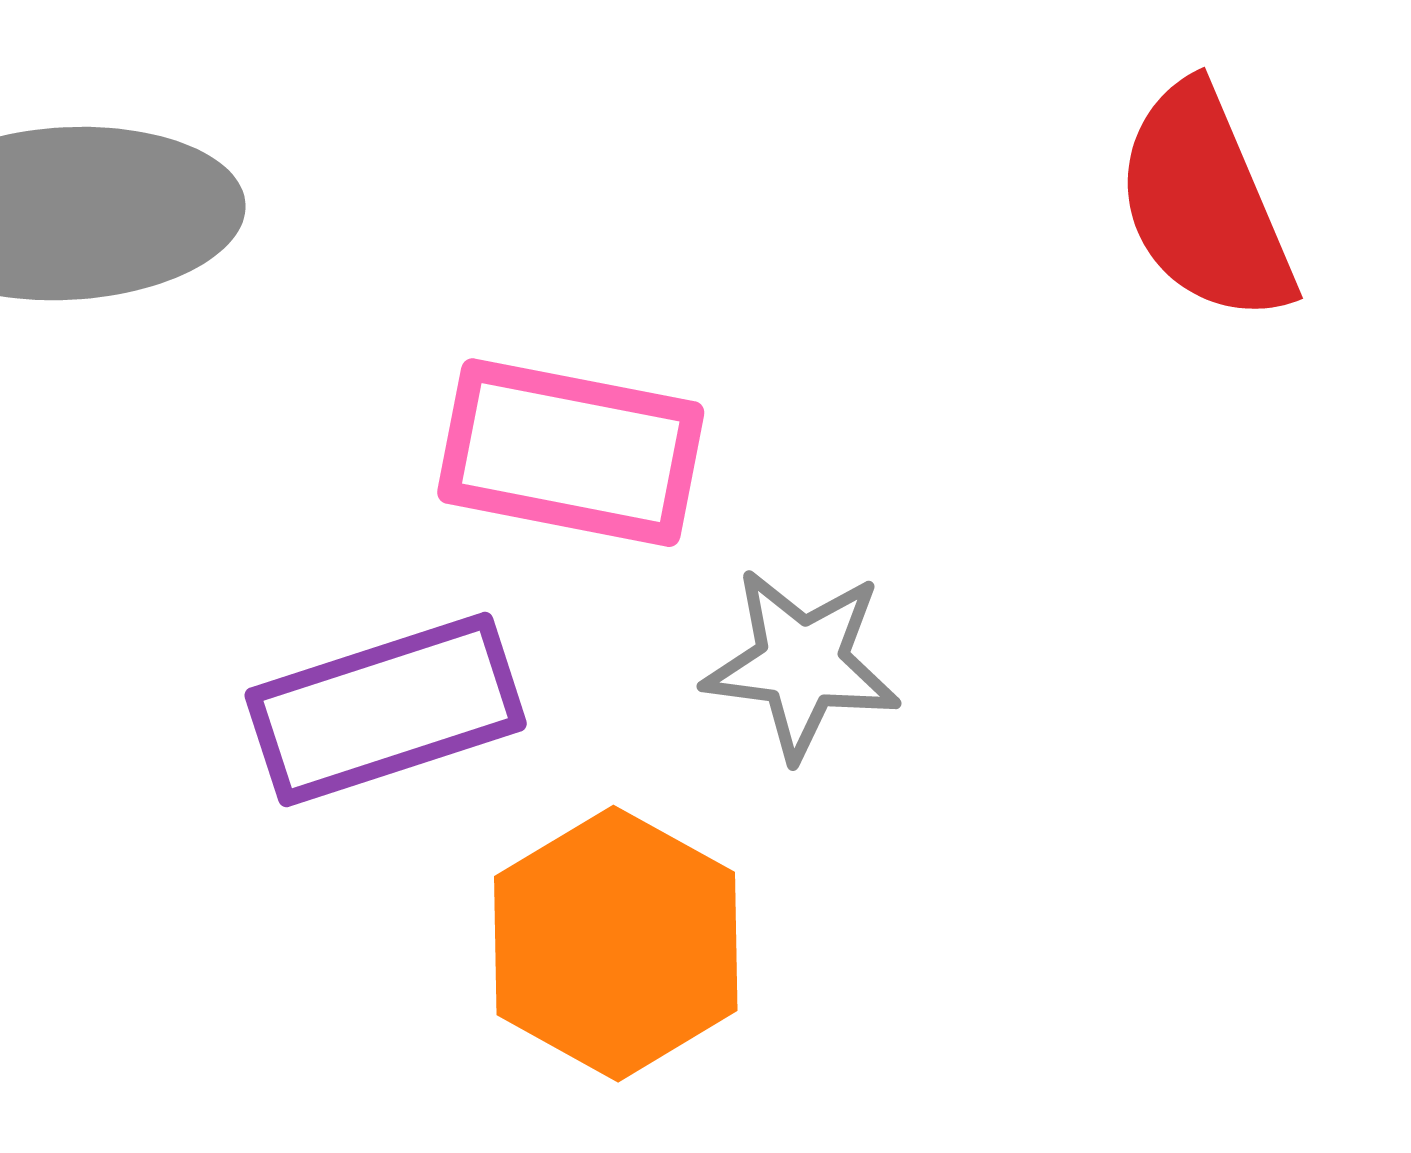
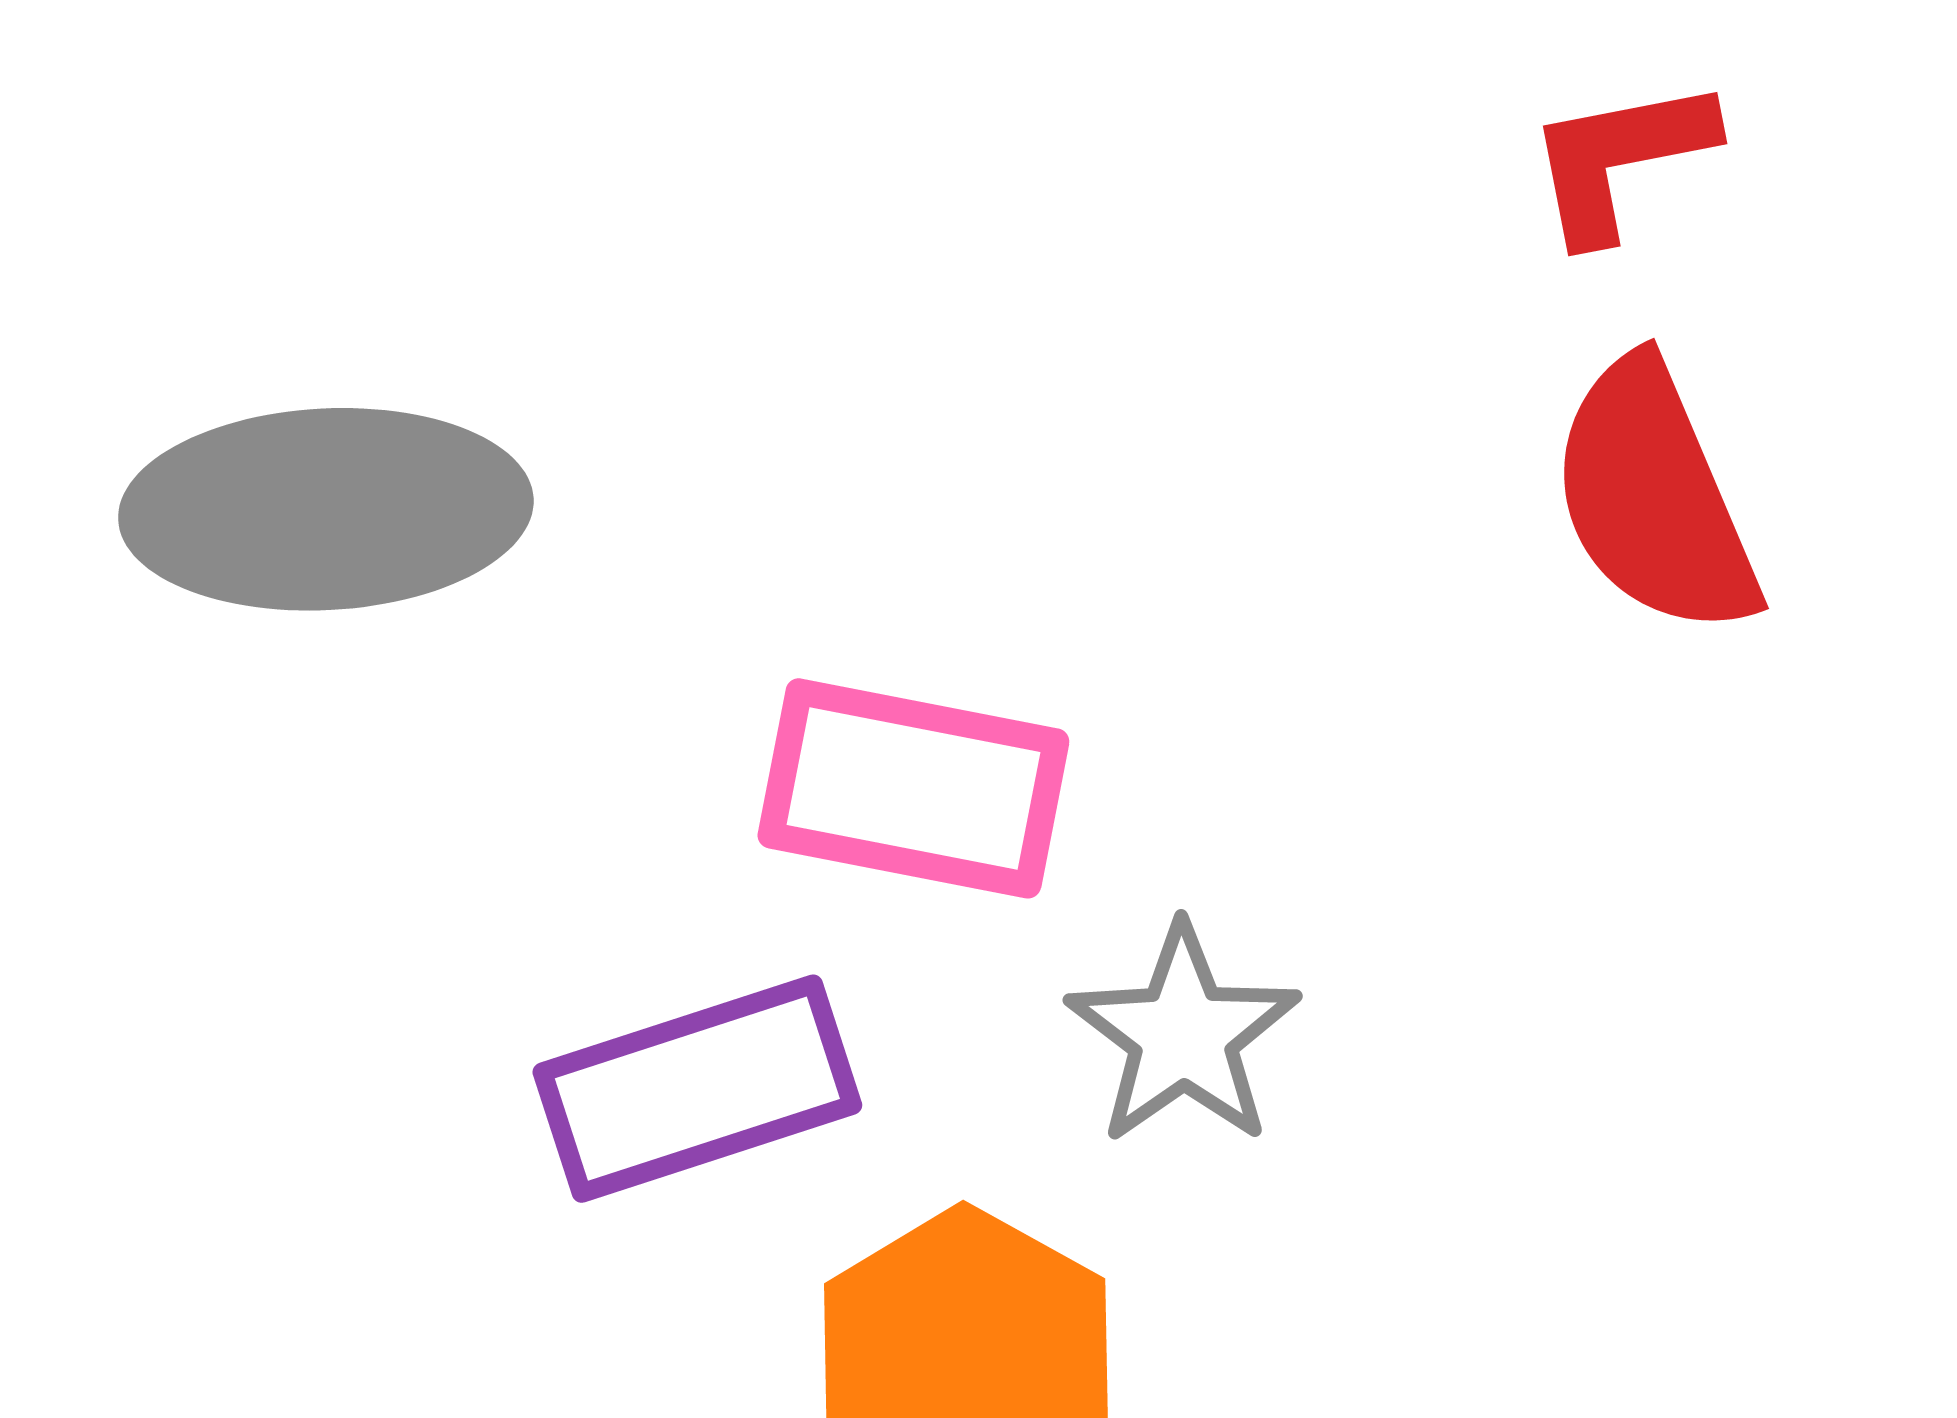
gray star: (802, 664) -> (1183, 1035), turned 30

